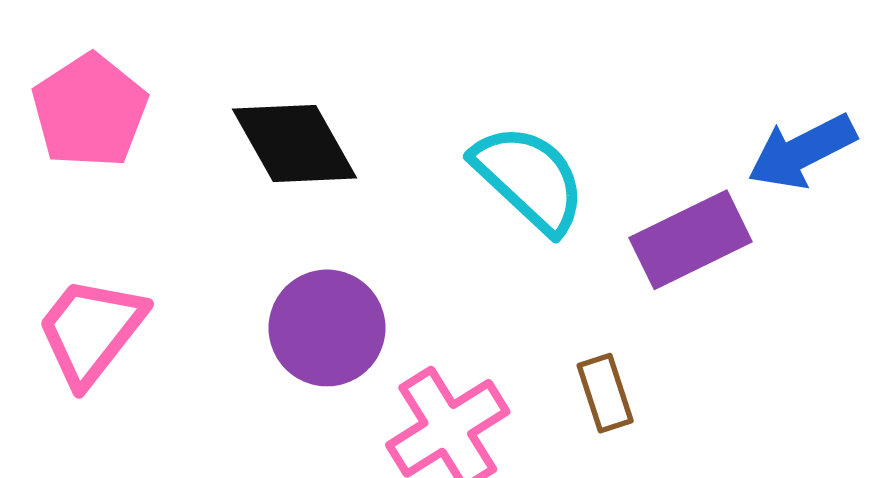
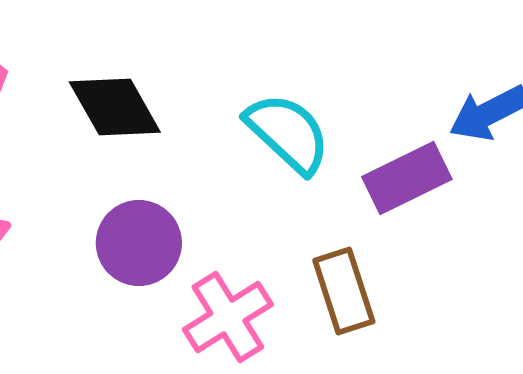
brown rectangle: (605, 393) -> (344, 291), size x1.5

